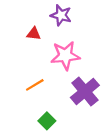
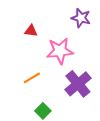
purple star: (61, 15) -> (81, 18), moved

